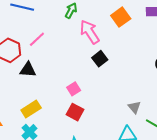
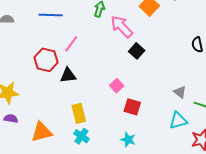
yellow rectangle: (31, 109) -> (79, 113), turned -60
red square: (75, 112) -> (132, 107), moved

